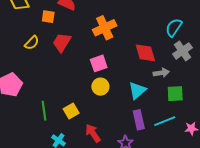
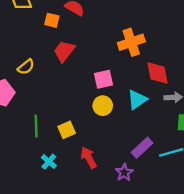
orange cross: (105, 28) -> (131, 42), moved
yellow semicircle: (32, 43) -> (26, 67), moved
cyan triangle: (137, 91) -> (137, 100), moved
purple rectangle: (139, 120) -> (142, 148), turned 54

